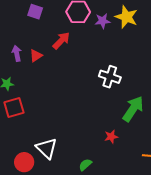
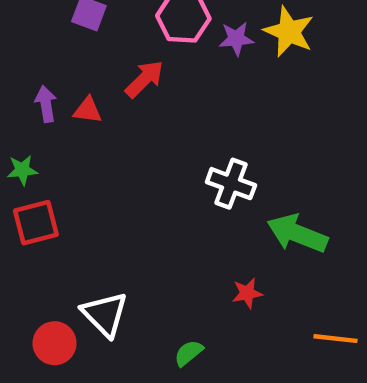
red triangle: (36, 56) -> (88, 110), turned 40
white cross: (110, 77) -> (231, 184), moved
green arrow: (133, 109) -> (297, 234), turned -104

